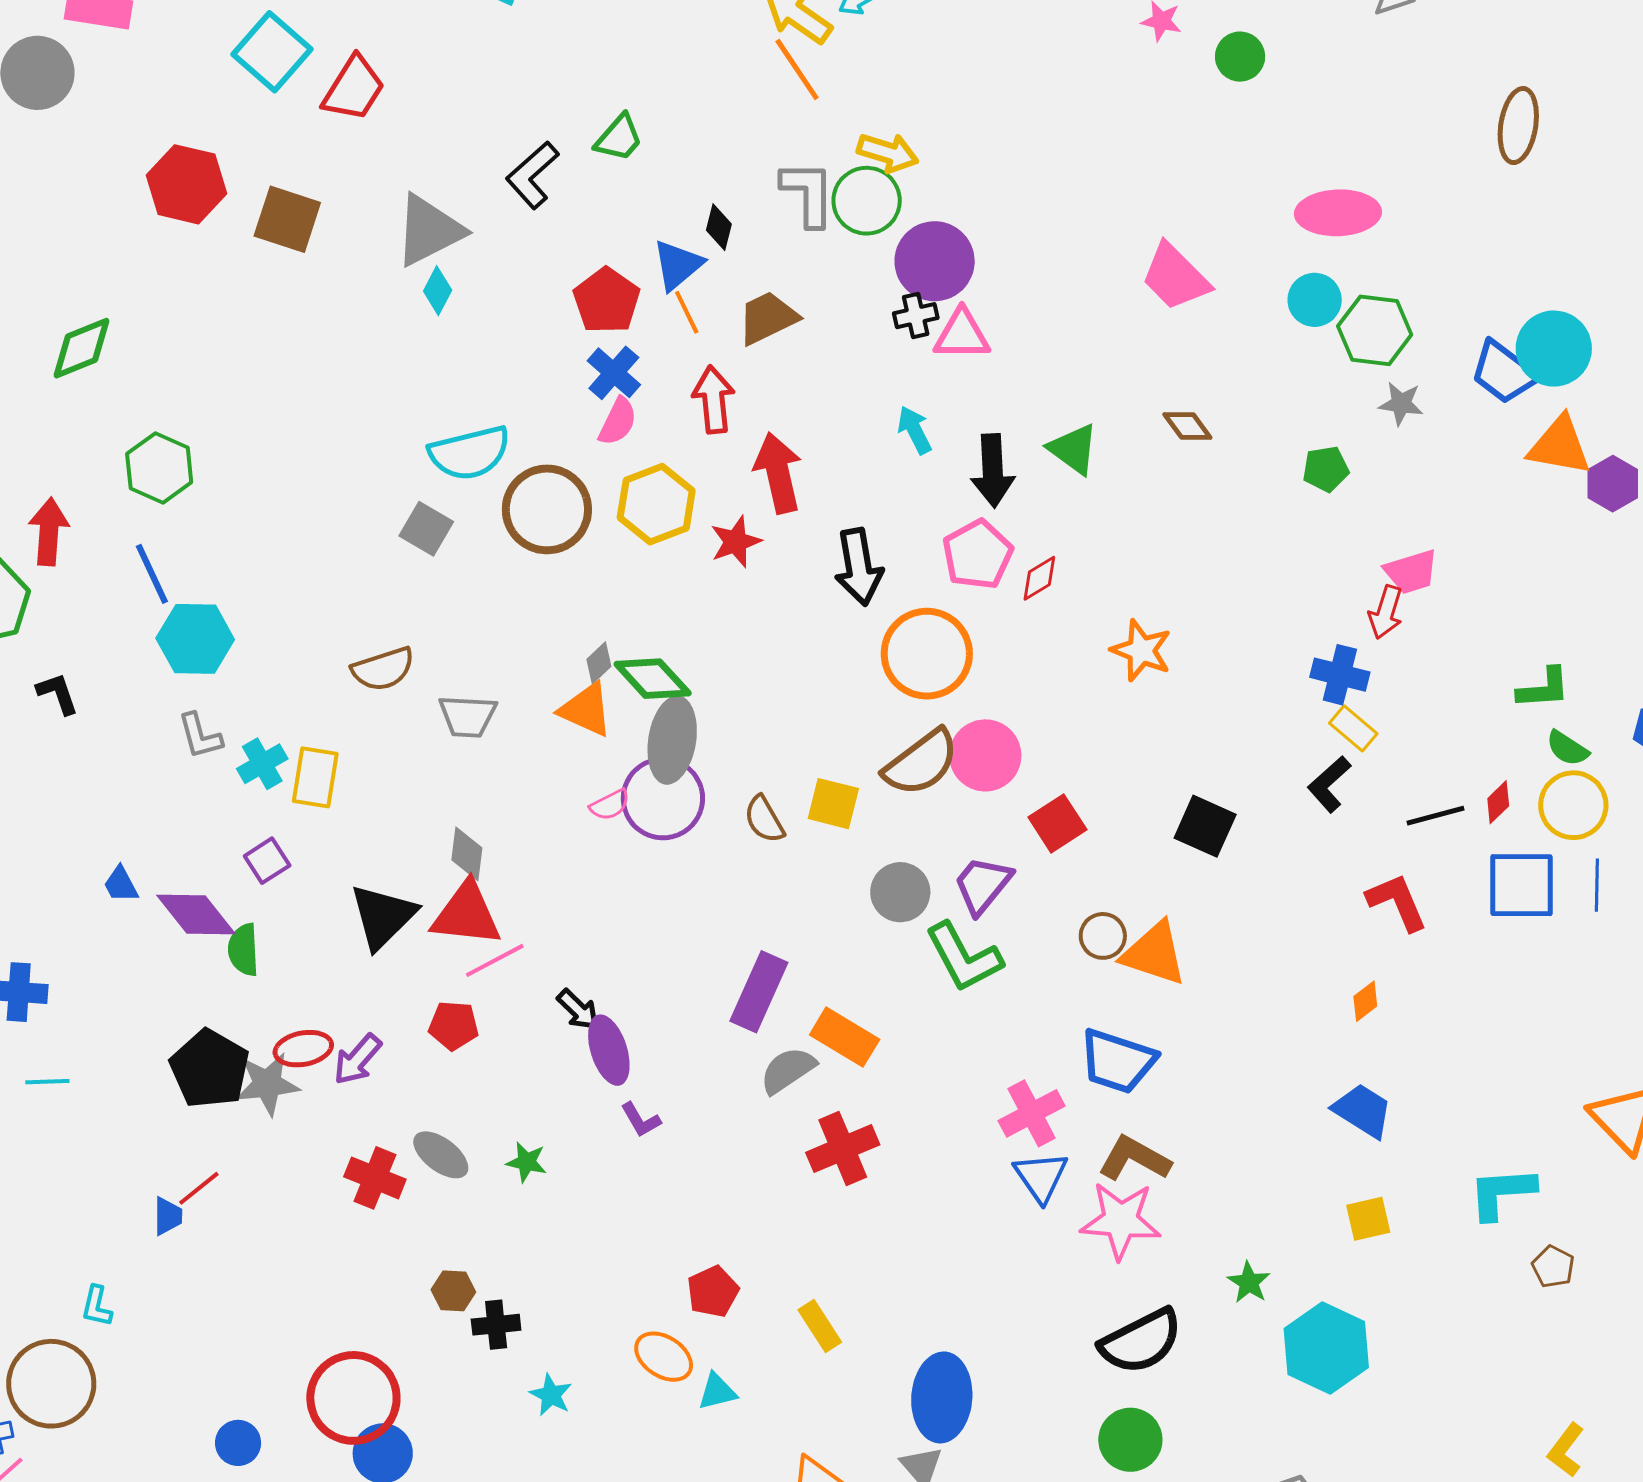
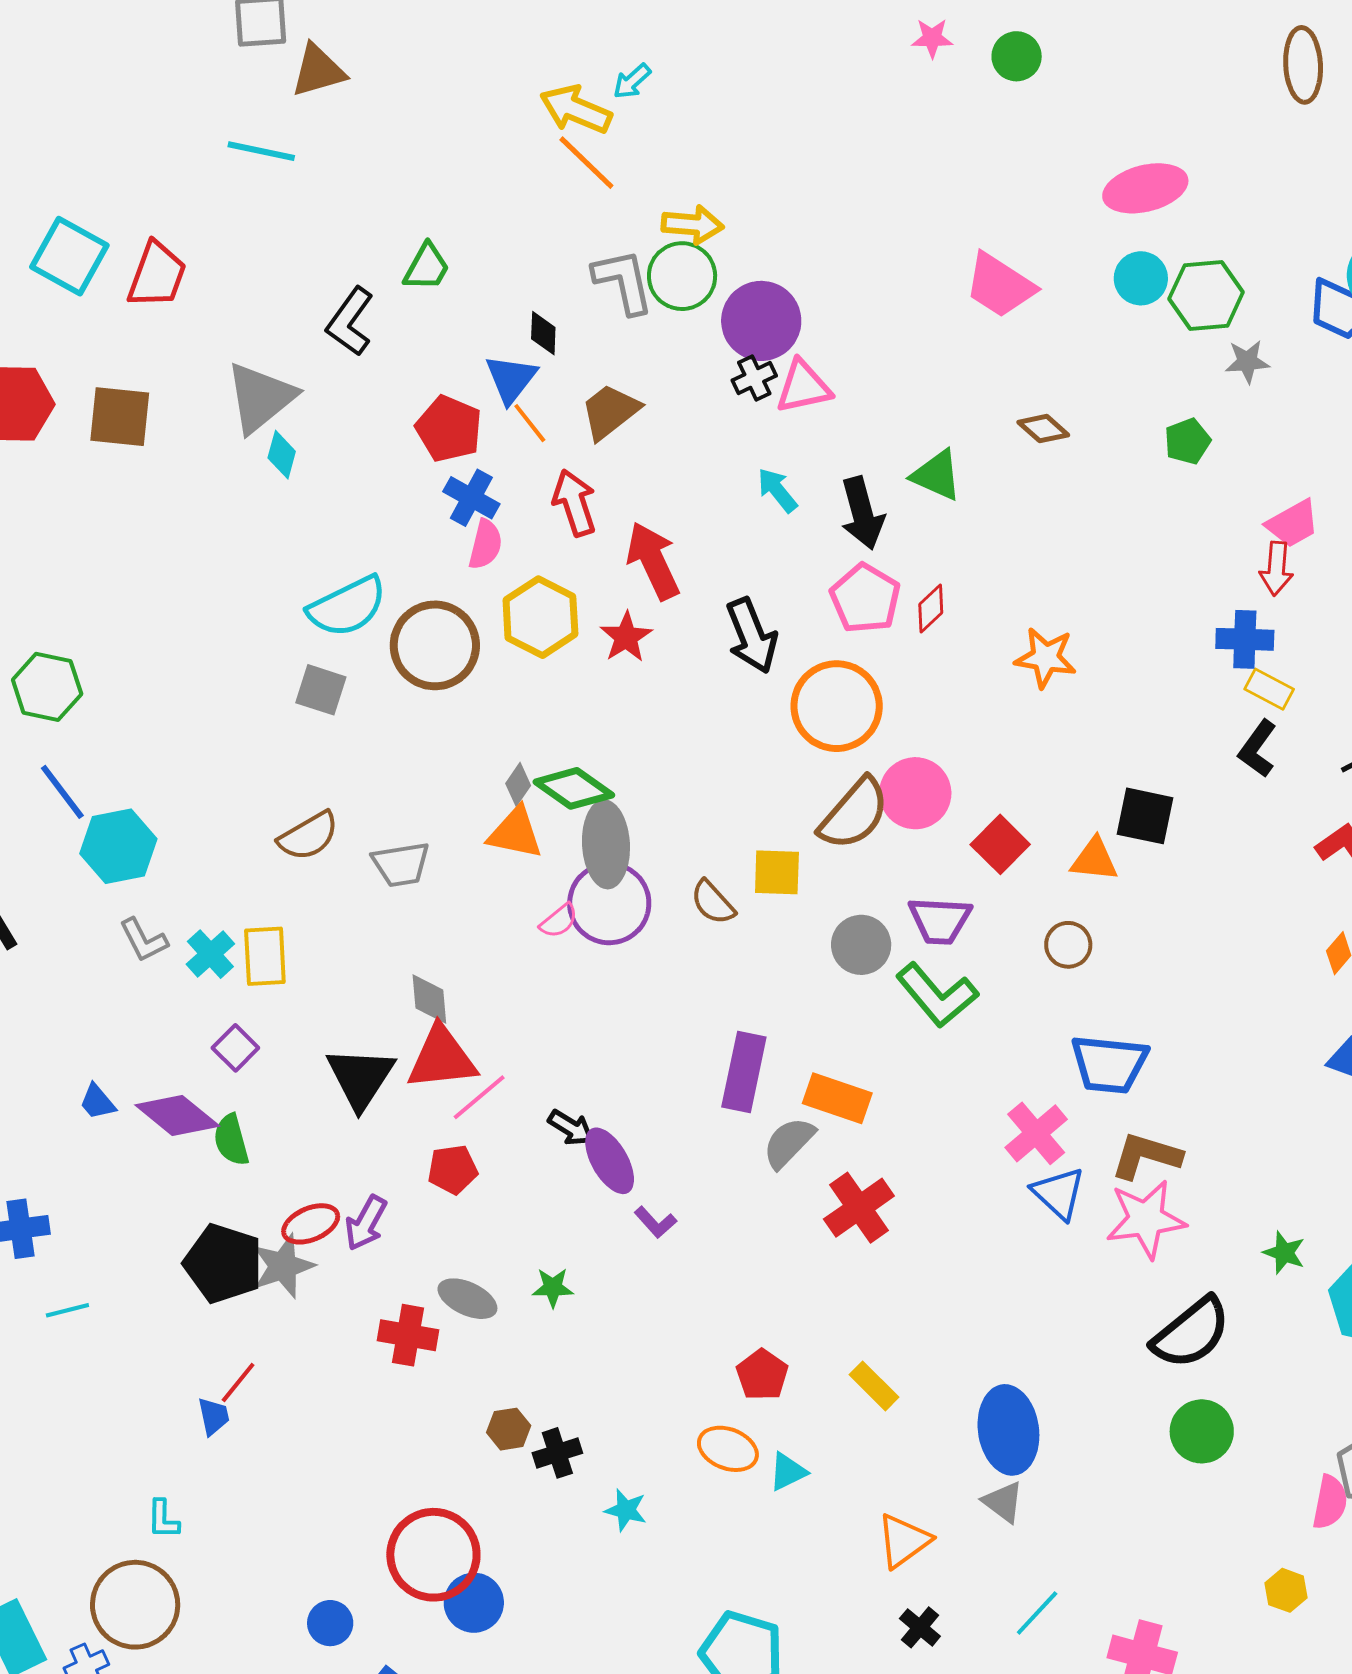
purple trapezoid: (983, 885) -> (940, 920), turned -114
orange triangle: (1154, 954) -> (1094, 860), moved, size x0.7

